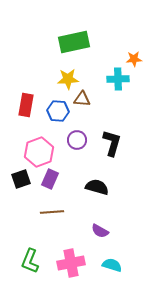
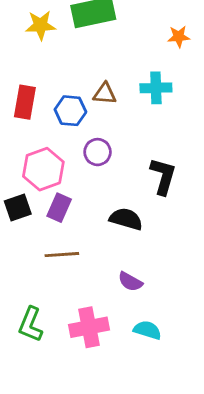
yellow star: (68, 79) -> (41, 25), moved
cyan cross: (118, 79) -> (156, 88), moved
black L-shape: (112, 143) -> (163, 176), moved

